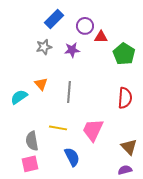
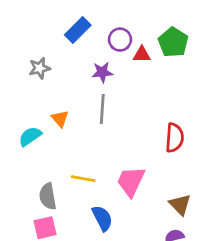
gray star: (44, 47) -> (40, 68), moved
green pentagon: (124, 54) -> (173, 42), moved
gray line: (69, 92) -> (102, 109), moved

